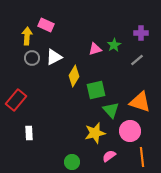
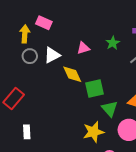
pink triangle: (95, 49) -> (83, 48), moved
yellow diamond: (74, 76) -> (72, 74), turned -55

